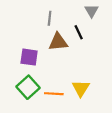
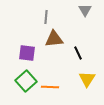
black line: (79, 32) -> (78, 53), moved
yellow triangle: (81, 88) -> (87, 79), moved

